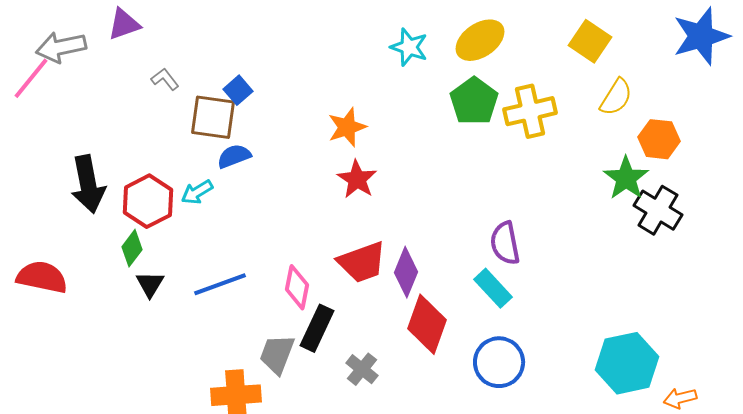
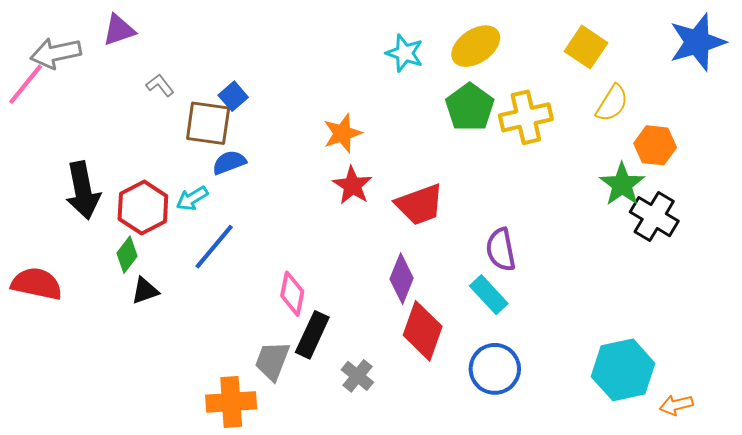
red trapezoid: (362, 262) -> (420, 204), moved
black triangle: (150, 284) -> (145, 291), turned 40
blue line: (220, 284) -> (214, 247), moved, turned -30

